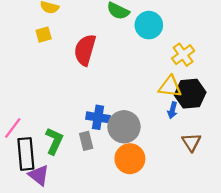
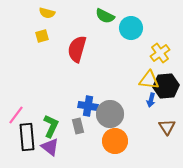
purple triangle: (39, 175) -> (50, 147), moved

